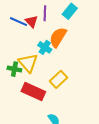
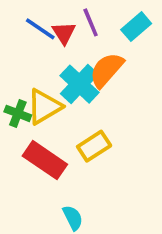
purple line: (45, 13) -> (91, 22), turned -35
cyan cross: (45, 47) -> (79, 84), size x1.5
yellow triangle: (28, 63) -> (44, 107), turned 30

